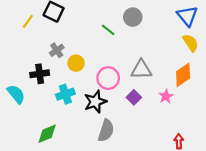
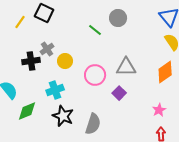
black cross: (40, 74) -> (31, 61), moved
pink star: (166, 96) -> (159, 110), moved
black star: (95, 102) -> (63, 116), moved, turned -30
green diamond: (47, 134) -> (27, 111), moved

